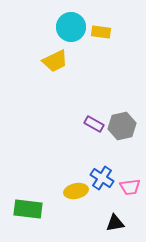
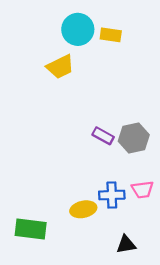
blue cross: (102, 178) -> (112, 195), turned -35
pink trapezoid: (130, 187) -> (143, 190), moved

